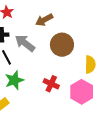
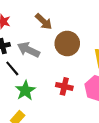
brown arrow: (44, 20) -> (44, 21), turned -96

